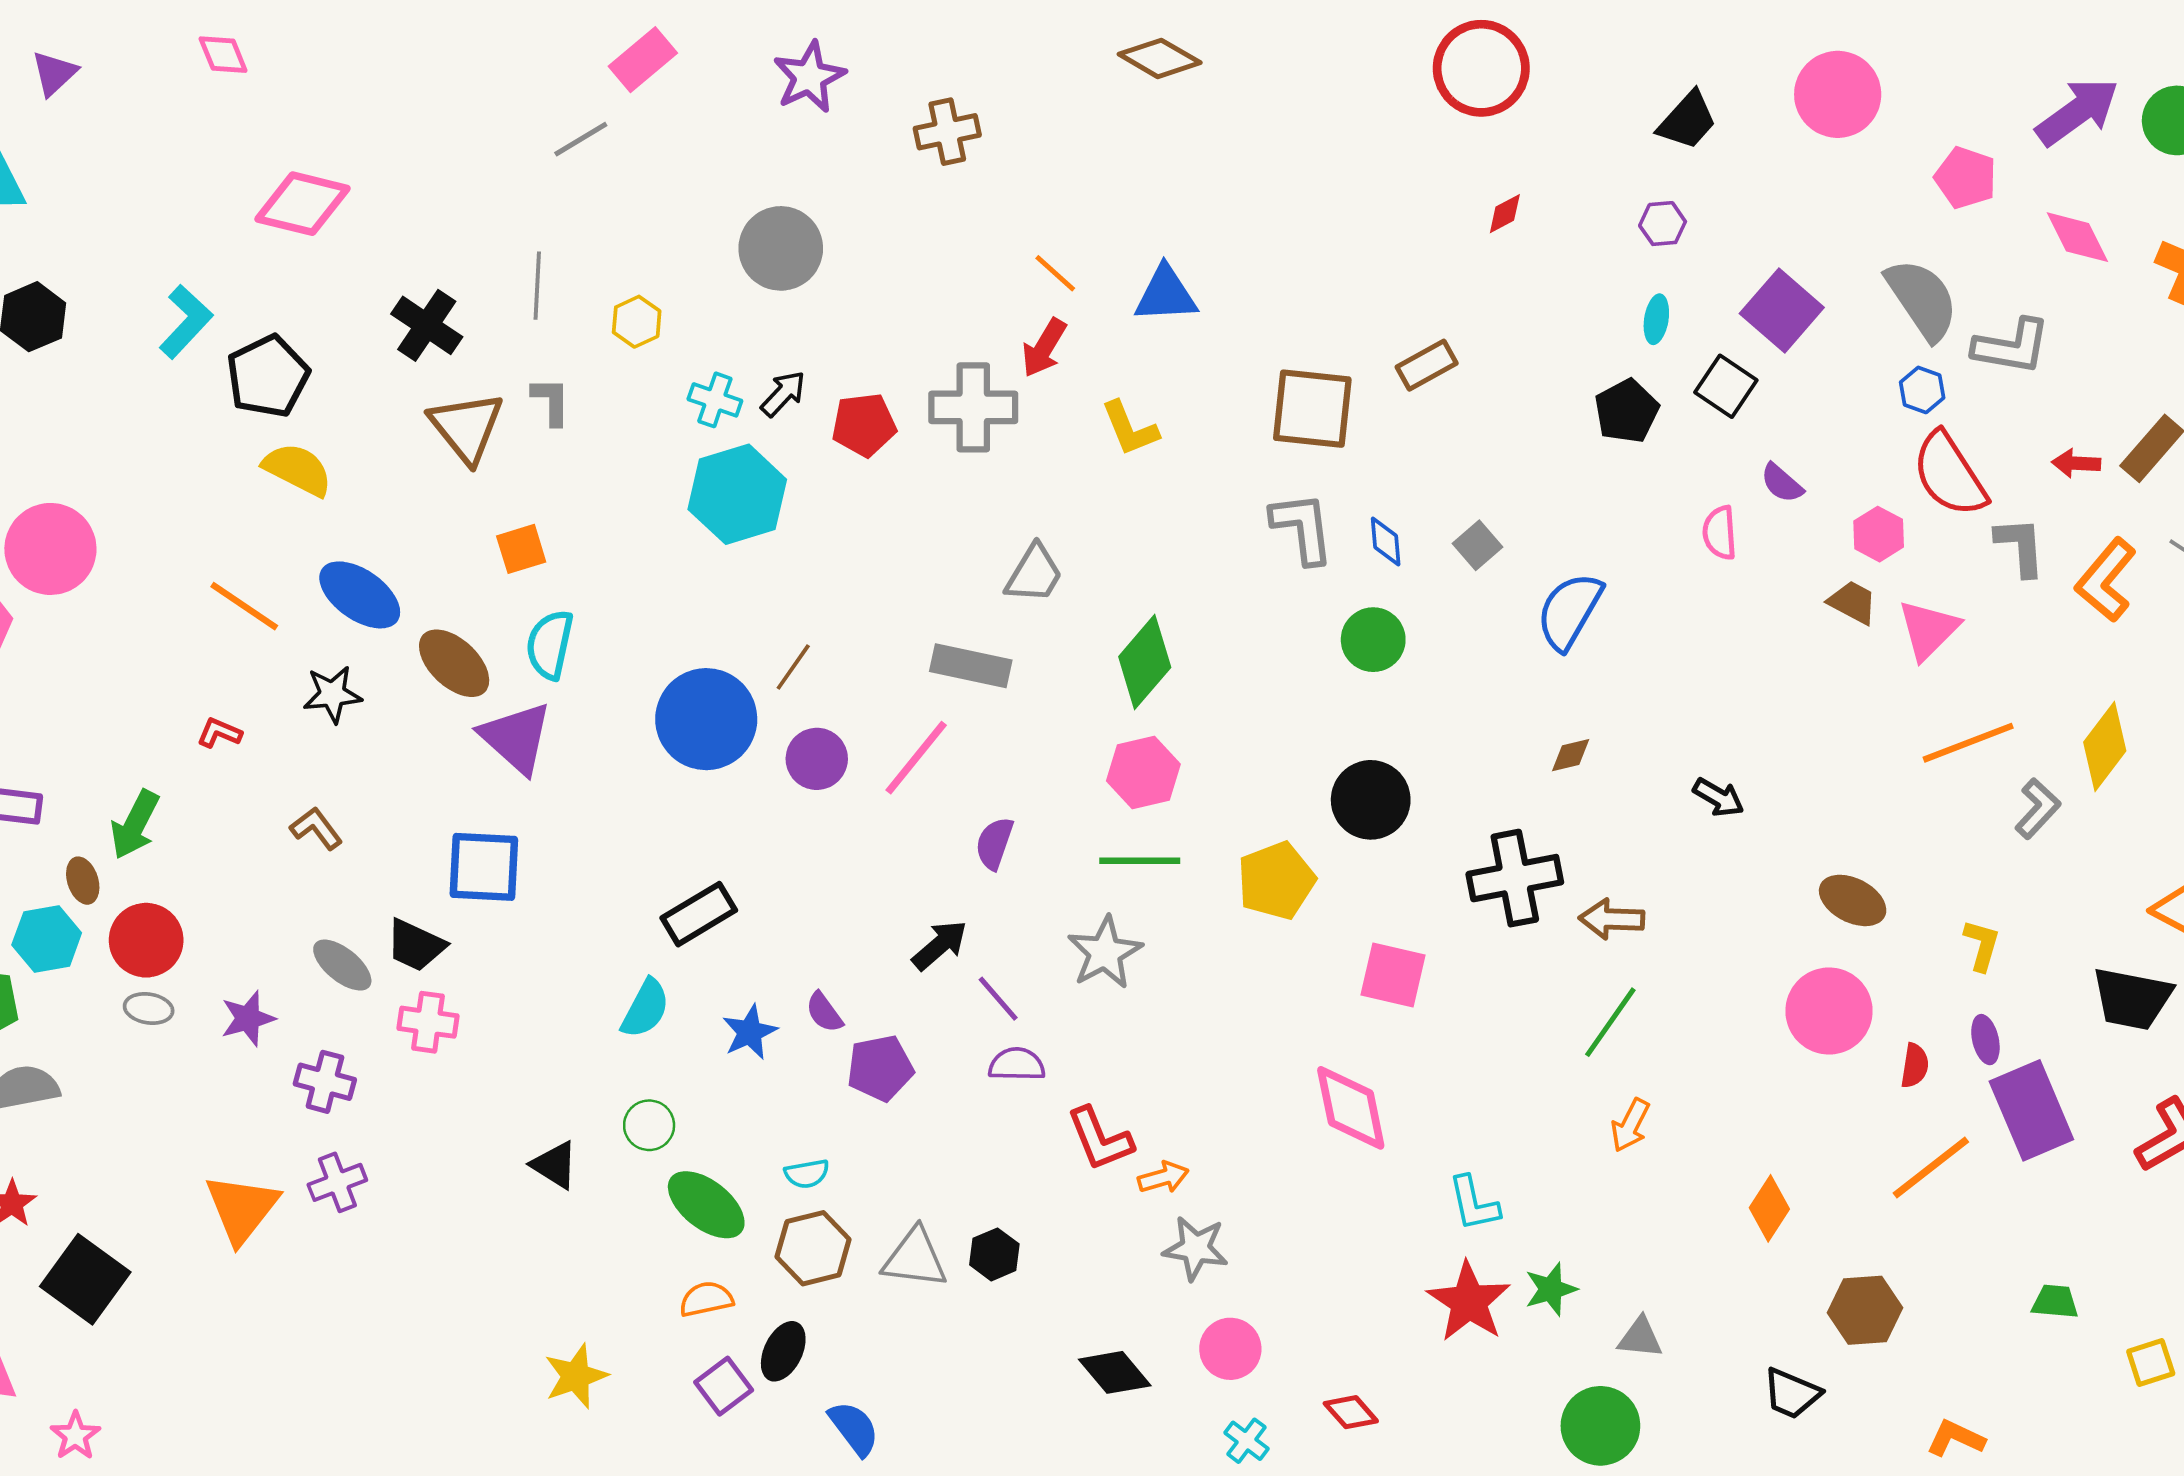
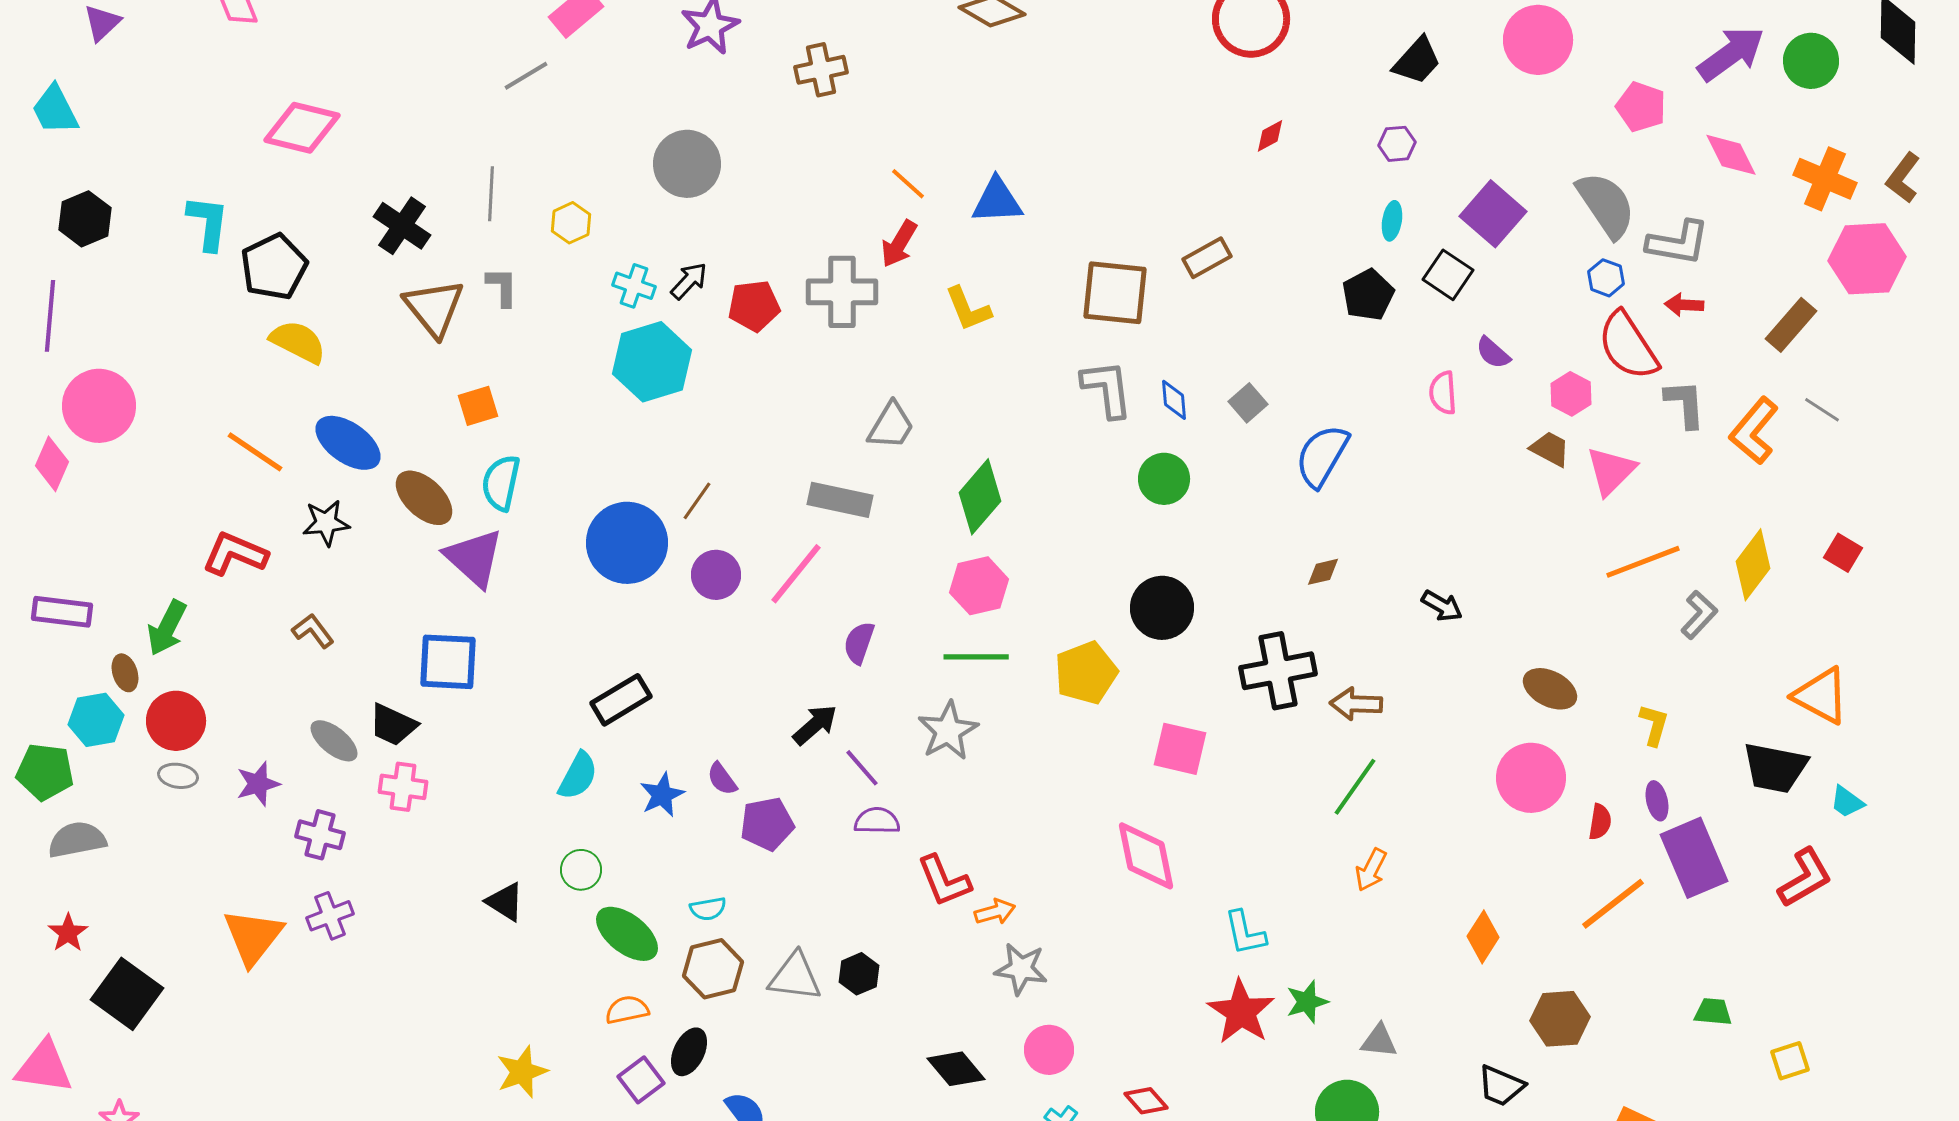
cyan L-shape: (186, 322) -> (208, 223), turned -36
red arrow: (2076, 463) -> (1684, 305), moved
red L-shape: (219, 733) -> (235, 554), size x1.8

